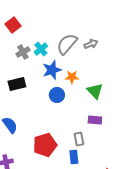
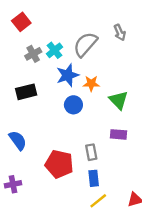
gray arrow: (91, 44) -> (120, 33), moved, turned 88
gray rectangle: (79, 139) -> (91, 152), moved
red pentagon: (45, 145) -> (59, 164), turned 30

